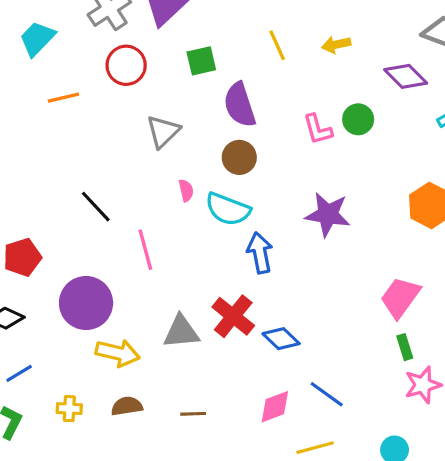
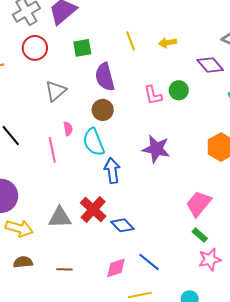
cyan semicircle: (228, 209) -> (94, 142), turned 44
pink line: (145, 250) -> (52, 150), moved
green rectangle: (405, 347) -> (200, 235), turned -35

